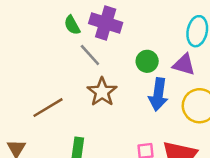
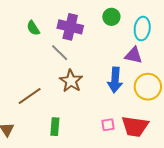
green semicircle: (72, 25) -> (33, 28), moved
green circle: (147, 61) -> (111, 17), moved

